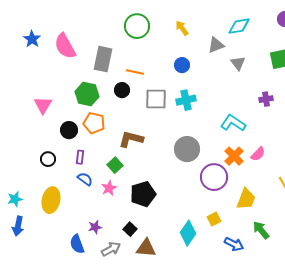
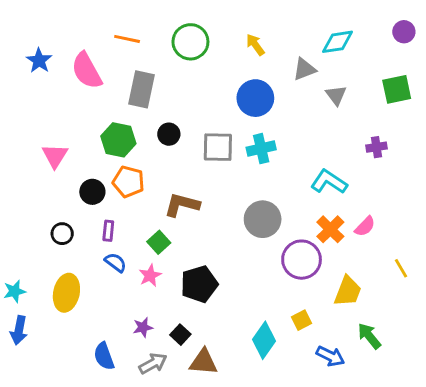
blue circle: (182, 65) -> (255, 98), size x1.6
orange line: (135, 72) -> (127, 39), moved
purple star: (95, 227) -> (143, 327), moved

